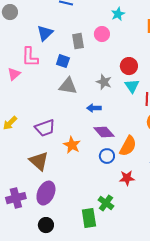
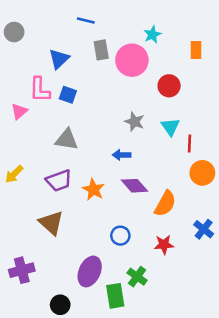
pink circle: (102, 34) -> (132, 60), size x1.6
gray rectangle: (78, 41) -> (101, 50), moved
blue square: (63, 61) -> (68, 95), moved
red circle: (129, 66) -> (169, 86), moved
gray triangle: (68, 86) -> (67, 140), moved
orange star: (72, 145) -> (93, 190), moved
blue circle: (107, 156) -> (120, 236), moved
purple ellipse: (46, 193) -> (90, 271), moved

